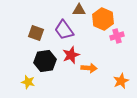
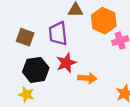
purple trapezoid: (64, 30) -> (58, 34), turned 30
yellow star: (28, 82) -> (26, 95), moved

